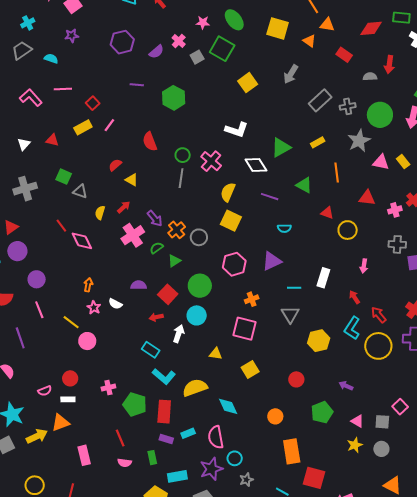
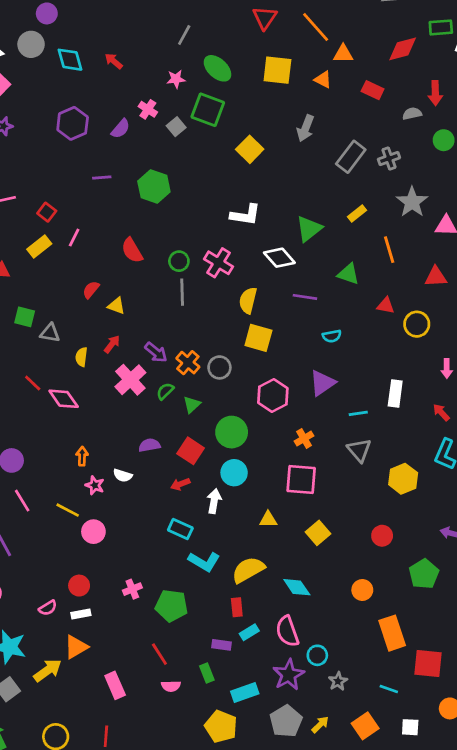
green circle: (380, 115) -> (444, 140), moved, size x0.6
red rectangle: (164, 412) -> (237, 607), moved, size x0.6

